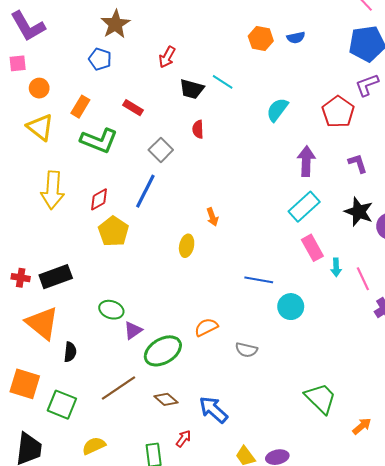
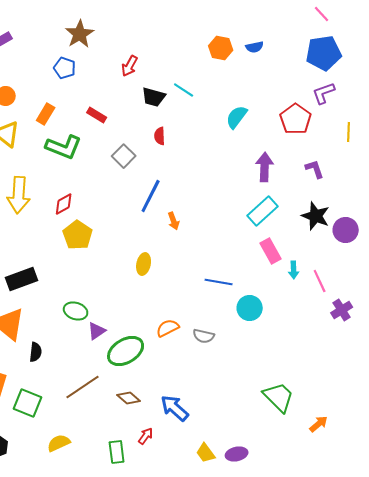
blue line: (145, 191) -> (151, 196), moved
yellow ellipse: (187, 246) -> (144, 264), moved
gray semicircle: (246, 350) -> (204, 336), moved

